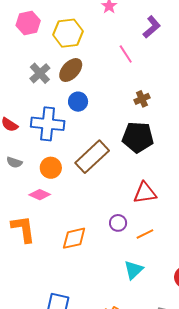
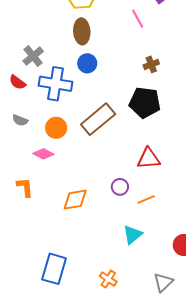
brown ellipse: (71, 70) -> (82, 31), turned -50
gray cross: (40, 73) -> (33, 56), moved
orange L-shape: (23, 229) -> (25, 187), size x0.7

